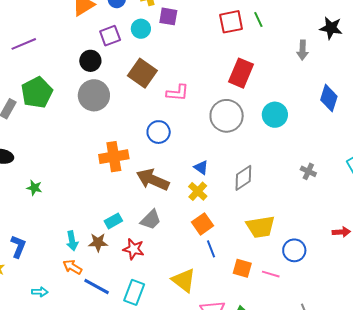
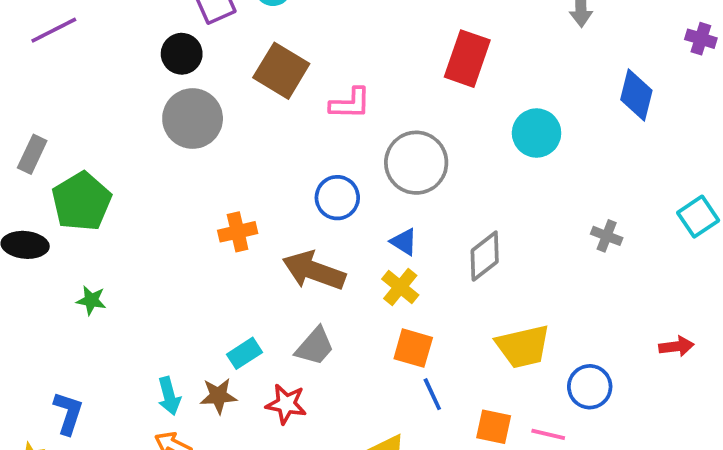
green pentagon: (37, 93) -> (82, 202), moved
gray circle: (227, 116) -> (416, 163), moved
blue circle: (159, 132) -> (337, 198), moved
orange cross: (114, 157) -> (238, 232), size x0.7
orange square: (202, 224) -> (413, 348), turned -35

